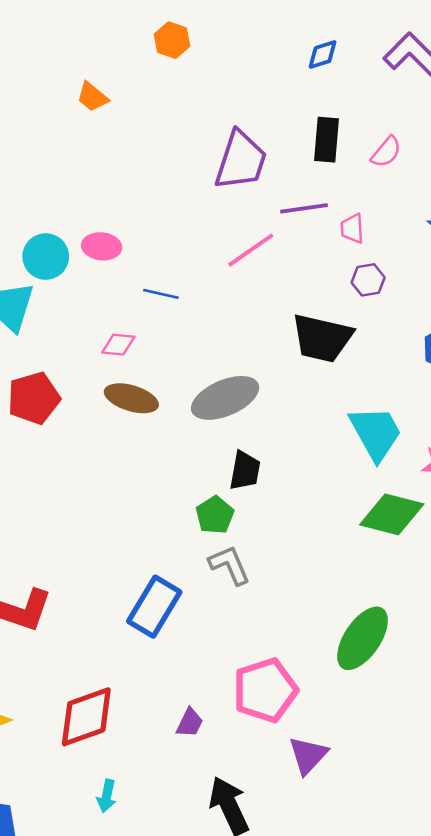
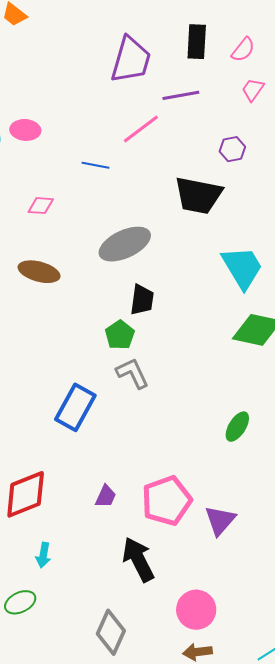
pink trapezoid: (352, 229) -> (253, 90), moved, turned 40
blue line: (161, 294) -> (96, 165), moved
brown ellipse: (131, 398) -> (39, 272), moved
green ellipse: (362, 638) -> (237, 427), size x0.6
pink pentagon: (265, 690) -> (167, 501), moved
purple triangle: (308, 755) -> (220, 520), moved

